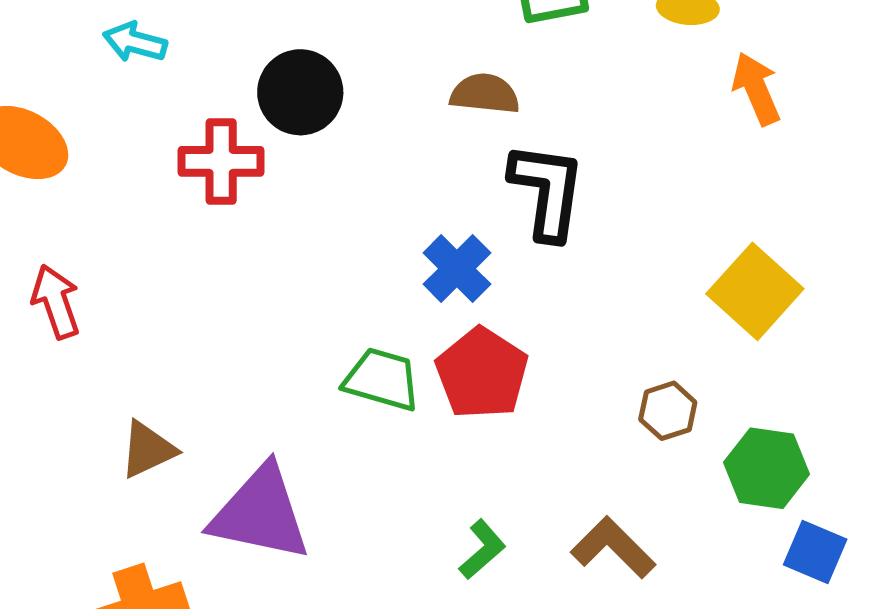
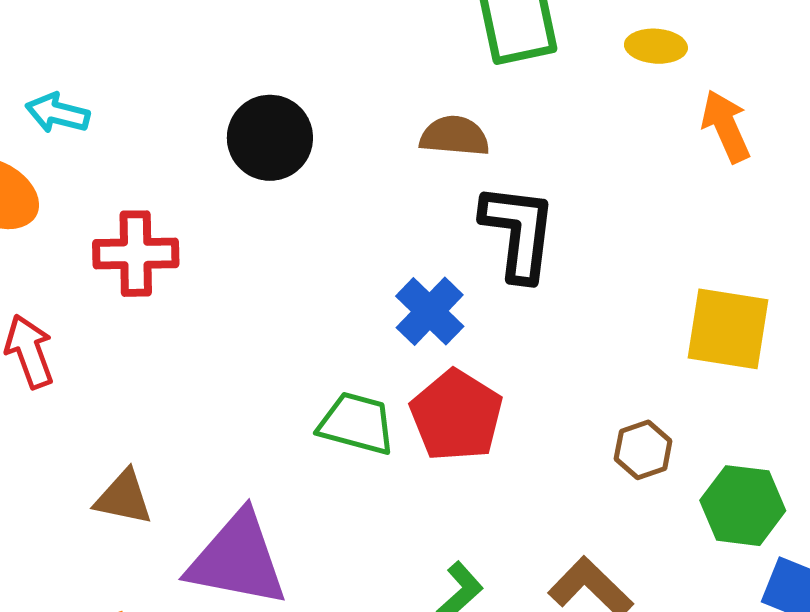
cyan arrow: (135, 42) -> (57, 113), moved
red cross: (221, 161) -> (136, 254), moved
yellow square: (755, 291) -> (728, 329), turned -32
brown triangle: (148, 450) -> (124, 498), turned 38

